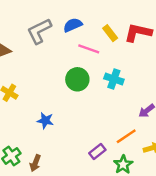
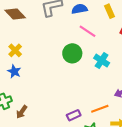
yellow rectangle: (110, 33) -> (110, 11), moved
blue star: (45, 121) -> (14, 71), moved

